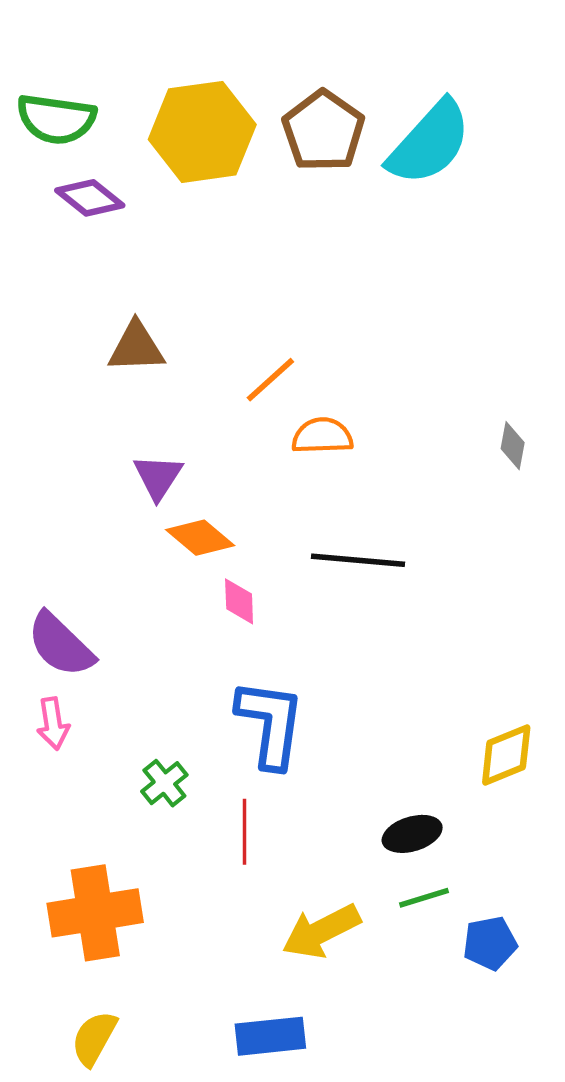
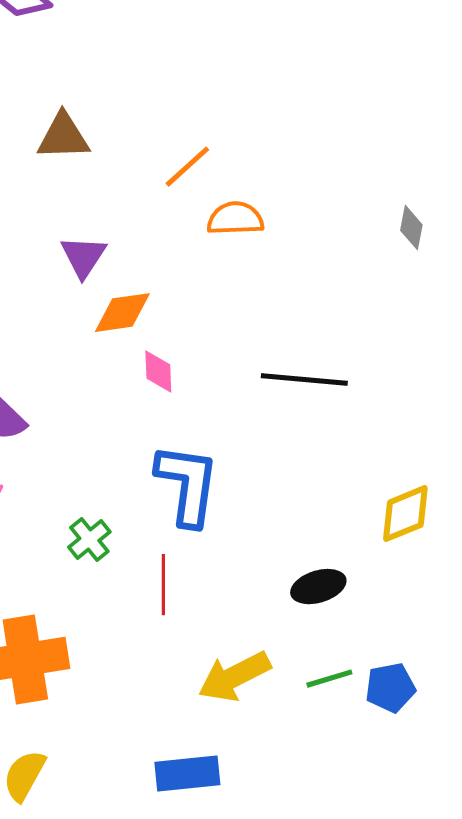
orange diamond: (200, 538) -> (122, 313), turned -48
black line: (358, 560) -> (304, 380), moved
green line: (424, 898) -> (329, 679), moved

